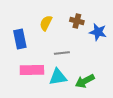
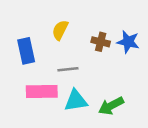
brown cross: (77, 21) -> (101, 42), moved
gray line: (62, 53) -> (68, 69), moved

